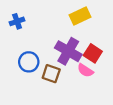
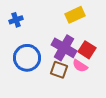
blue circle: (29, 62) -> (27, 58), size x1.4
brown square: (51, 74) -> (59, 70), moved

